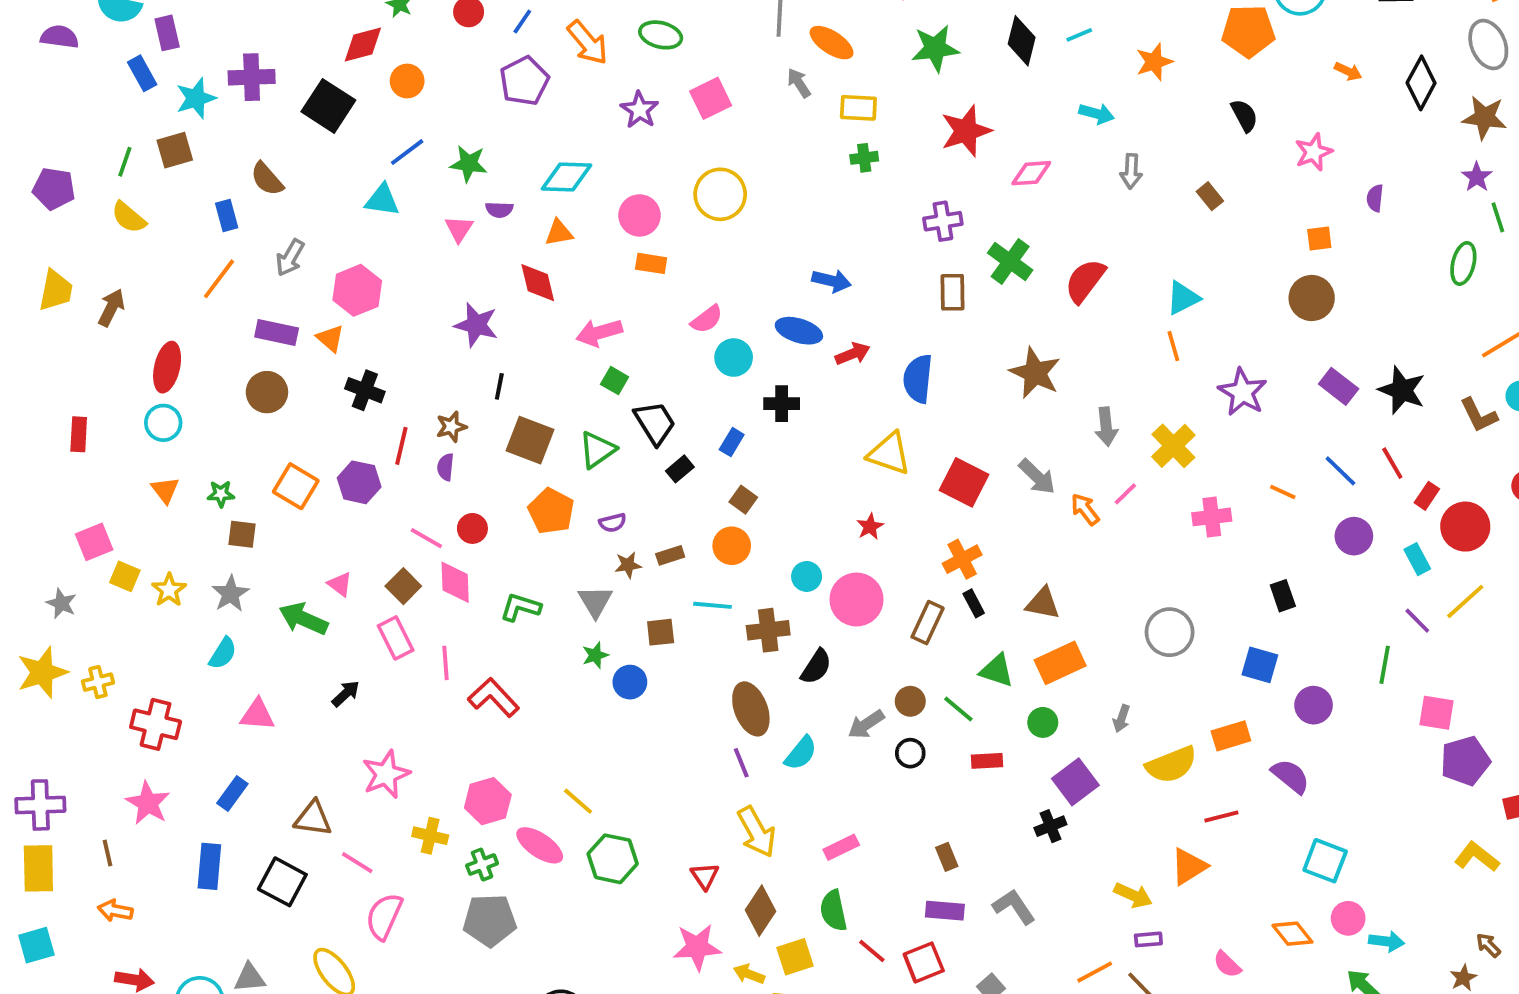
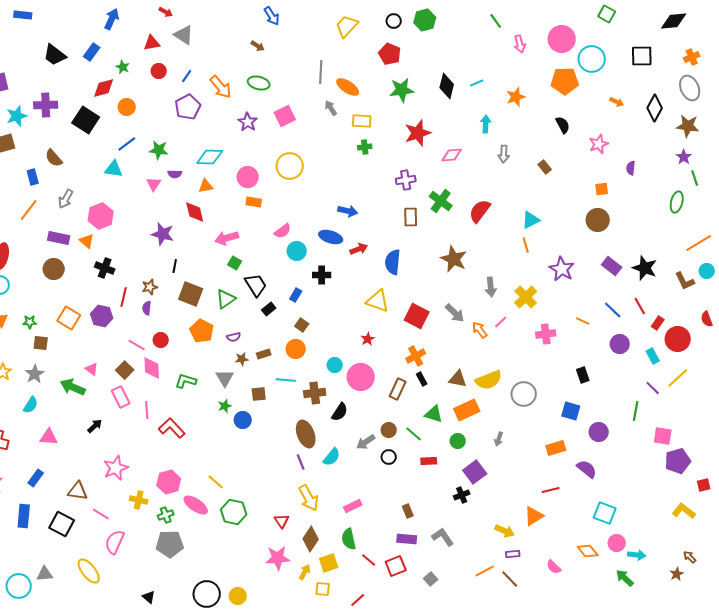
cyan arrow: (1097, 114) -> (486, 124), turned -102
yellow semicircle: (1171, 765) -> (489, 380), moved
yellow arrow: (749, 974) -> (305, 572), turned 98

